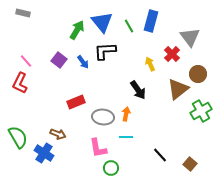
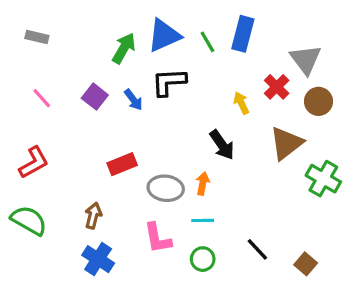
gray rectangle: (23, 13) -> (37, 37), moved
blue triangle: (102, 22) -> (164, 35), turned 45
brown circle: (198, 74) -> (318, 101), moved
red L-shape: (20, 83) -> (34, 163), moved, turned -145
green cross: (201, 111) -> (323, 179), turned -30
brown arrow: (58, 134) -> (93, 216), turned -98
green semicircle: (18, 137) -> (29, 220), turned -30
blue cross: (44, 153) -> (98, 259), moved
green circle: (111, 168) -> (203, 259), moved

